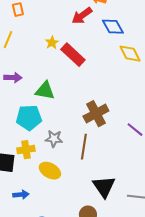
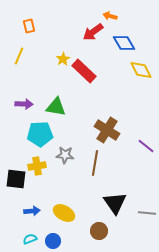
purple arrow: (13, 78) -> (24, 104), moved
brown cross: (96, 114) -> (107, 130), turned -30
yellow ellipse: (50, 171) -> (64, 213), moved

